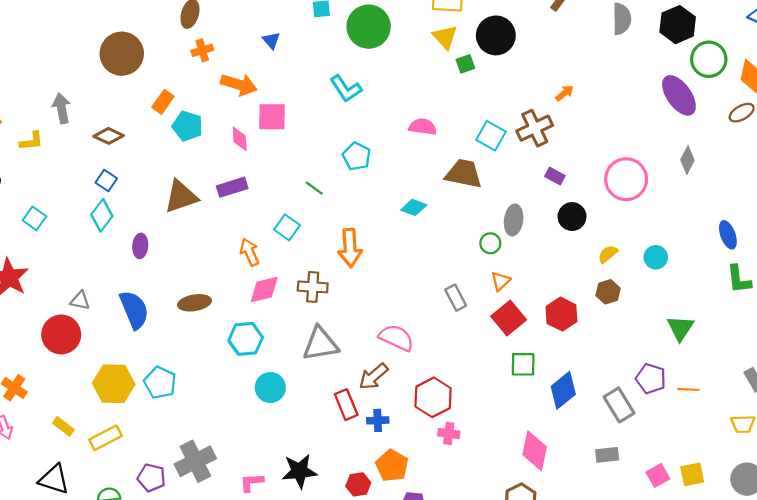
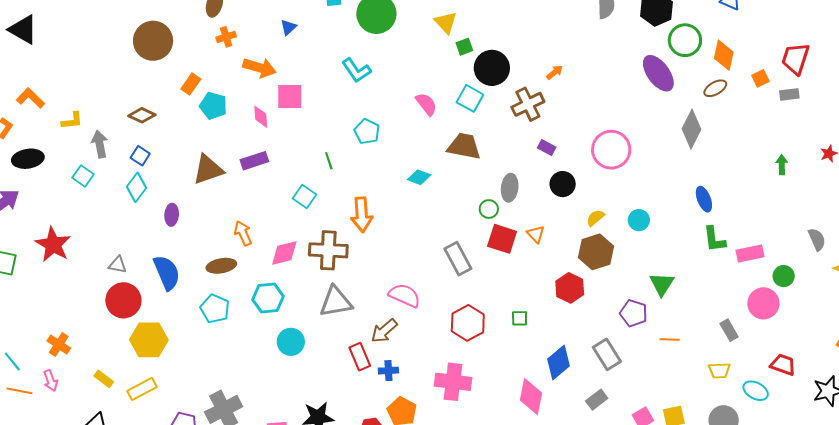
black circle: (496, 35) -> (492, 68), moved
blue triangle: (271, 40) -> (288, 27), turned 30
gray arrow: (62, 108) -> (100, 144), moved
pink semicircle: (423, 127) -> (426, 104), turned 45
cyan square: (491, 136) -> (470, 98), moved
gray diamond: (687, 160) -> (691, 129), moved, size x1.5
green line: (314, 188) -> (329, 161), turned 36
cyan square: (34, 218) -> (83, 176), moved
orange arrow: (249, 252) -> (243, 233), moved
orange triangle: (501, 281) -> (536, 234), moved, turned -30
brown cross: (313, 287) -> (328, 250), size x1.4
brown hexagon: (608, 292) -> (596, 252), size x1.6
gray rectangle: (456, 298) -> (458, 259), size x1.4
red hexagon: (561, 314) -> (570, 288), moved
red square: (509, 318) -> (502, 239), moved, turned -32
red circle: (61, 334) -> (123, 300), moved
green square: (523, 364) -> (520, 318), size x0.7
purple pentagon: (651, 379) -> (634, 313), moved
cyan pentagon: (160, 383) -> (215, 309), moved
blue diamond: (563, 390) -> (559, 362), moved
red hexagon: (433, 397) -> (468, 323), moved
pink cross: (449, 434) -> (453, 382), size x1.8
gray rectangle: (607, 455) -> (597, 400), turned -30

